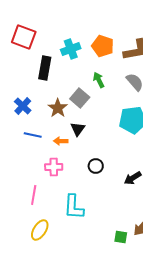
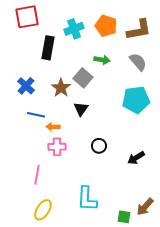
red square: (24, 37) -> (27, 17), turned -30
green arrow: (99, 80) -> (102, 60), turned 126
orange arrow: (61, 141) -> (53, 127), moved
cyan L-shape: (74, 207) -> (87, 199), moved

